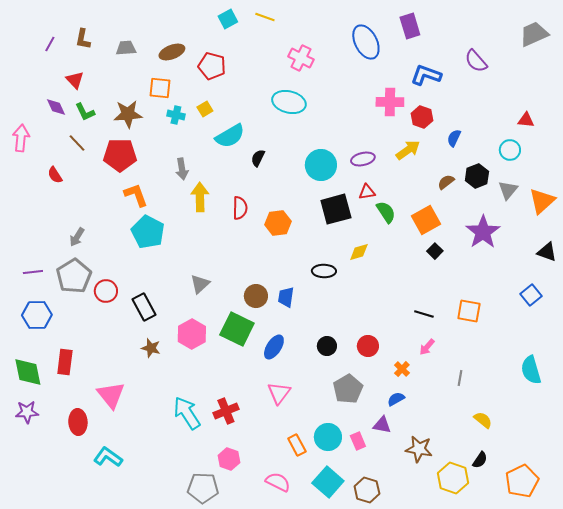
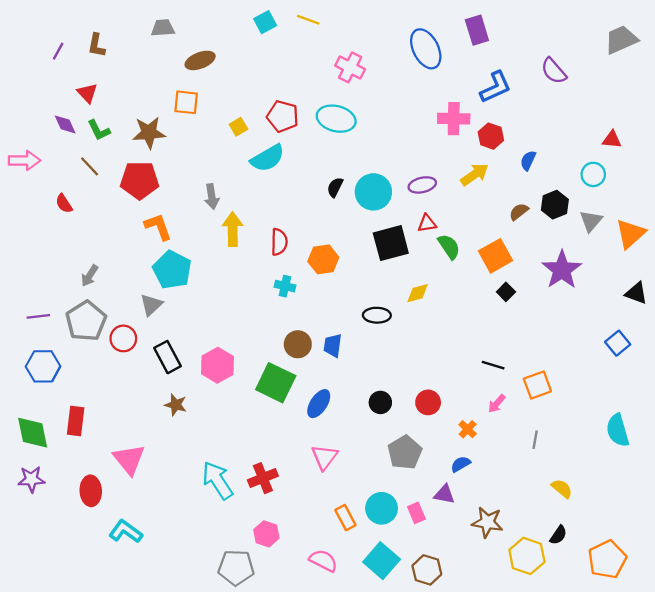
gray trapezoid: (126, 48) -> (163, 28), moved
red pentagon: (212, 66) -> (283, 116), moved
blue L-shape: (426, 75) -> (496, 87), turned 136
cyan cross: (176, 115) -> (285, 286), moved
pink arrow: (21, 138) -> (24, 160), turned 84
black semicircle: (258, 158) -> (335, 187), moved
gray triangle: (200, 284) -> (151, 305), moved
orange square: (469, 311) -> (537, 385), moved, turned -30
pink hexagon: (192, 334) -> (218, 365), moved

